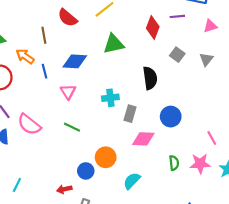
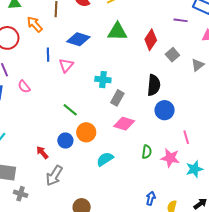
red diamond: (153, 28) -> (151, 40), moved
blue line: (45, 71) -> (48, 55), moved
black semicircle: (150, 78) -> (154, 85), moved
blue circle: (171, 117) -> (165, 110), moved
pink semicircle: (29, 124) -> (24, 87), size x0.6
green line: (72, 127) -> (70, 110), moved
red arrow: (64, 189) -> (42, 152), turned 48

